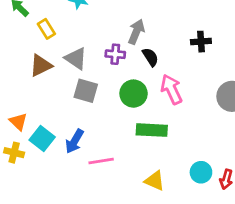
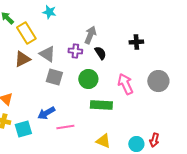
yellow rectangle: (46, 29) -> (26, 33), size x1.5
pink arrow: (171, 89) -> (125, 84), moved
cyan square: (42, 139) -> (23, 129), moved, turned 36
blue arrow: (74, 141) -> (46, 113), turned 30
cyan circle: (201, 172) -> (136, 144), moved

